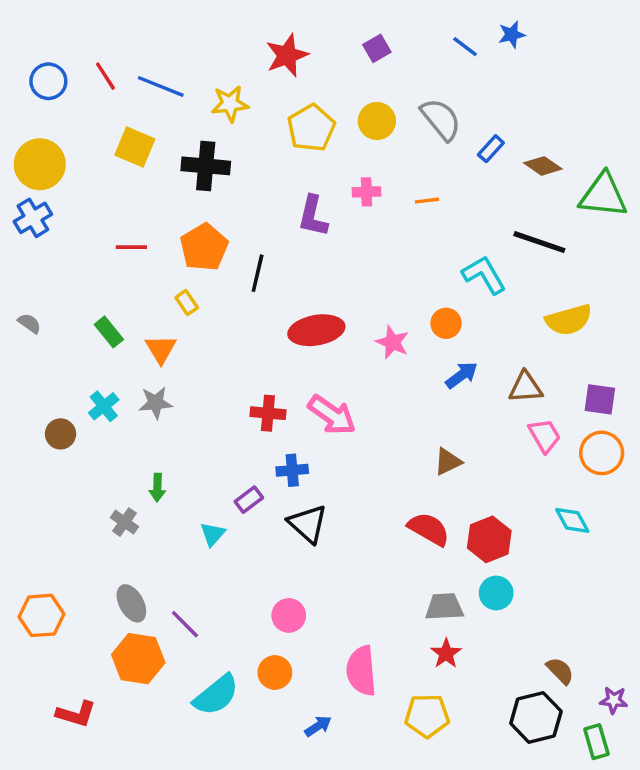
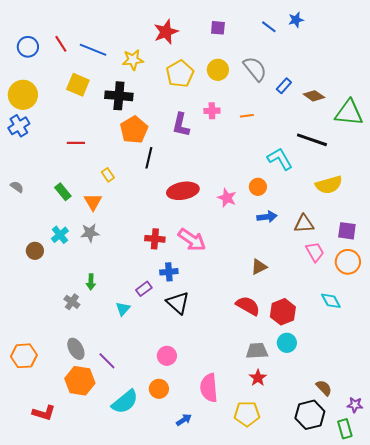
purple square: (377, 48) -> (218, 28), turned 35
orange pentagon: (204, 247) -> (134, 130), moved
blue arrow: (462, 375) -> (267, 217), turned 30

